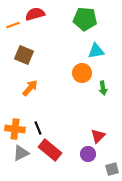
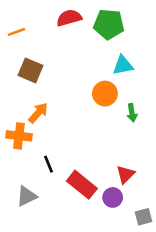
red semicircle: (35, 14) -> (69, 18), moved
orange cross: (15, 129) -> (19, 136), moved
red rectangle: (50, 150) -> (82, 185), moved

